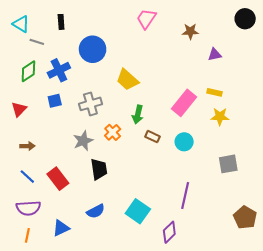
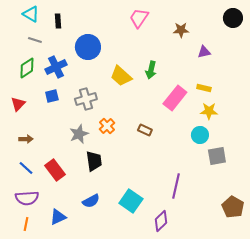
cyan triangle: (21, 24) -> (31, 14), moved
green arrow: (138, 114) -> (151, 70), moved
cyan circle: (184, 142) -> (200, 135), moved

